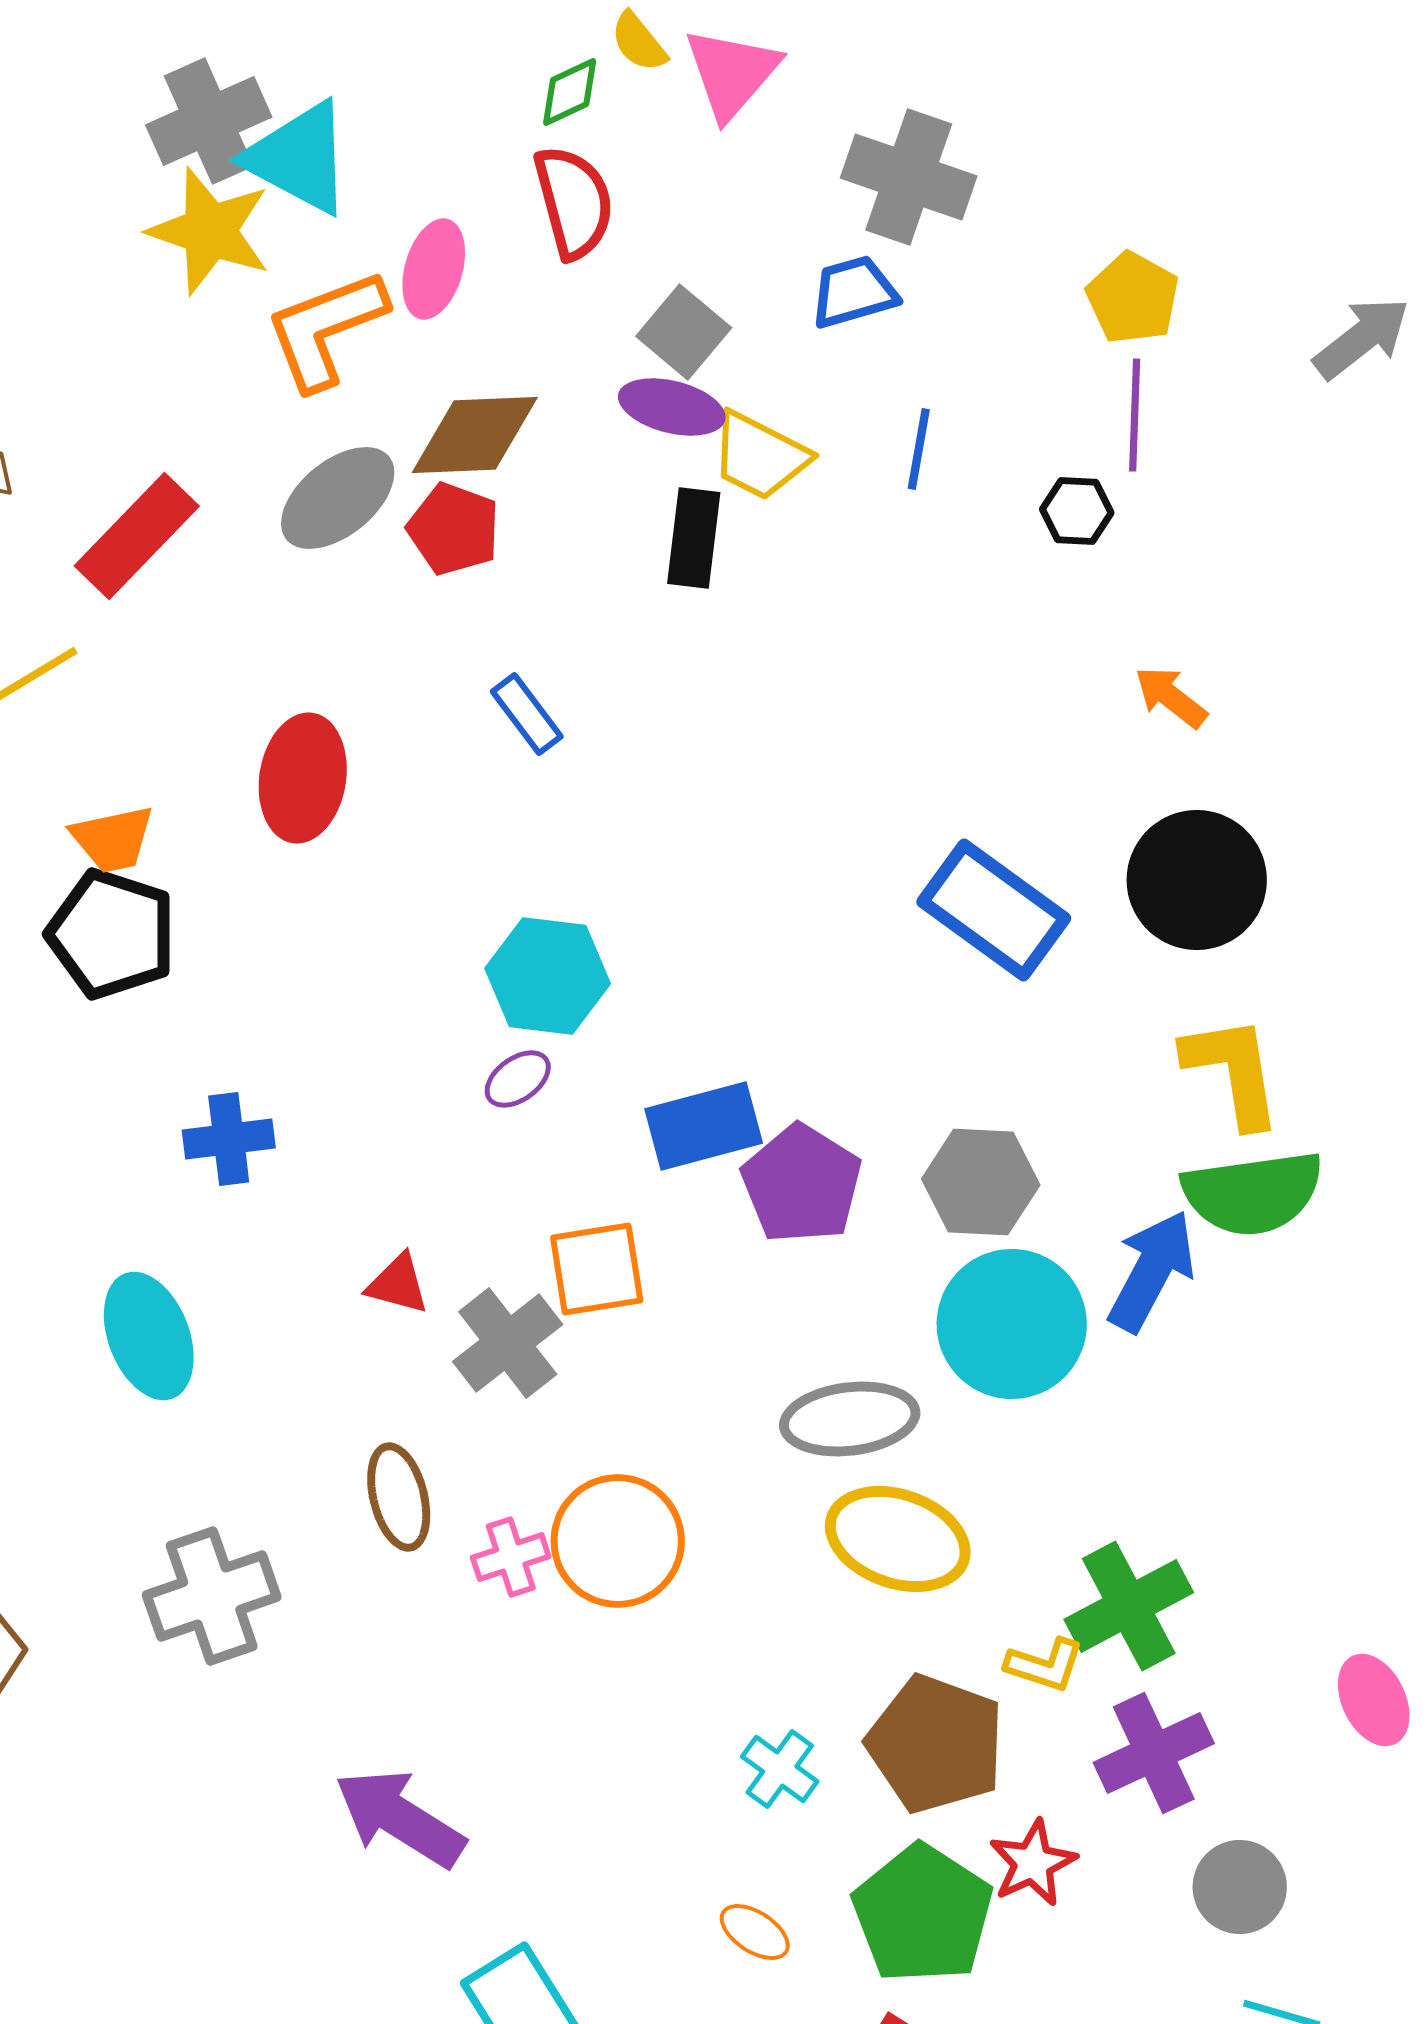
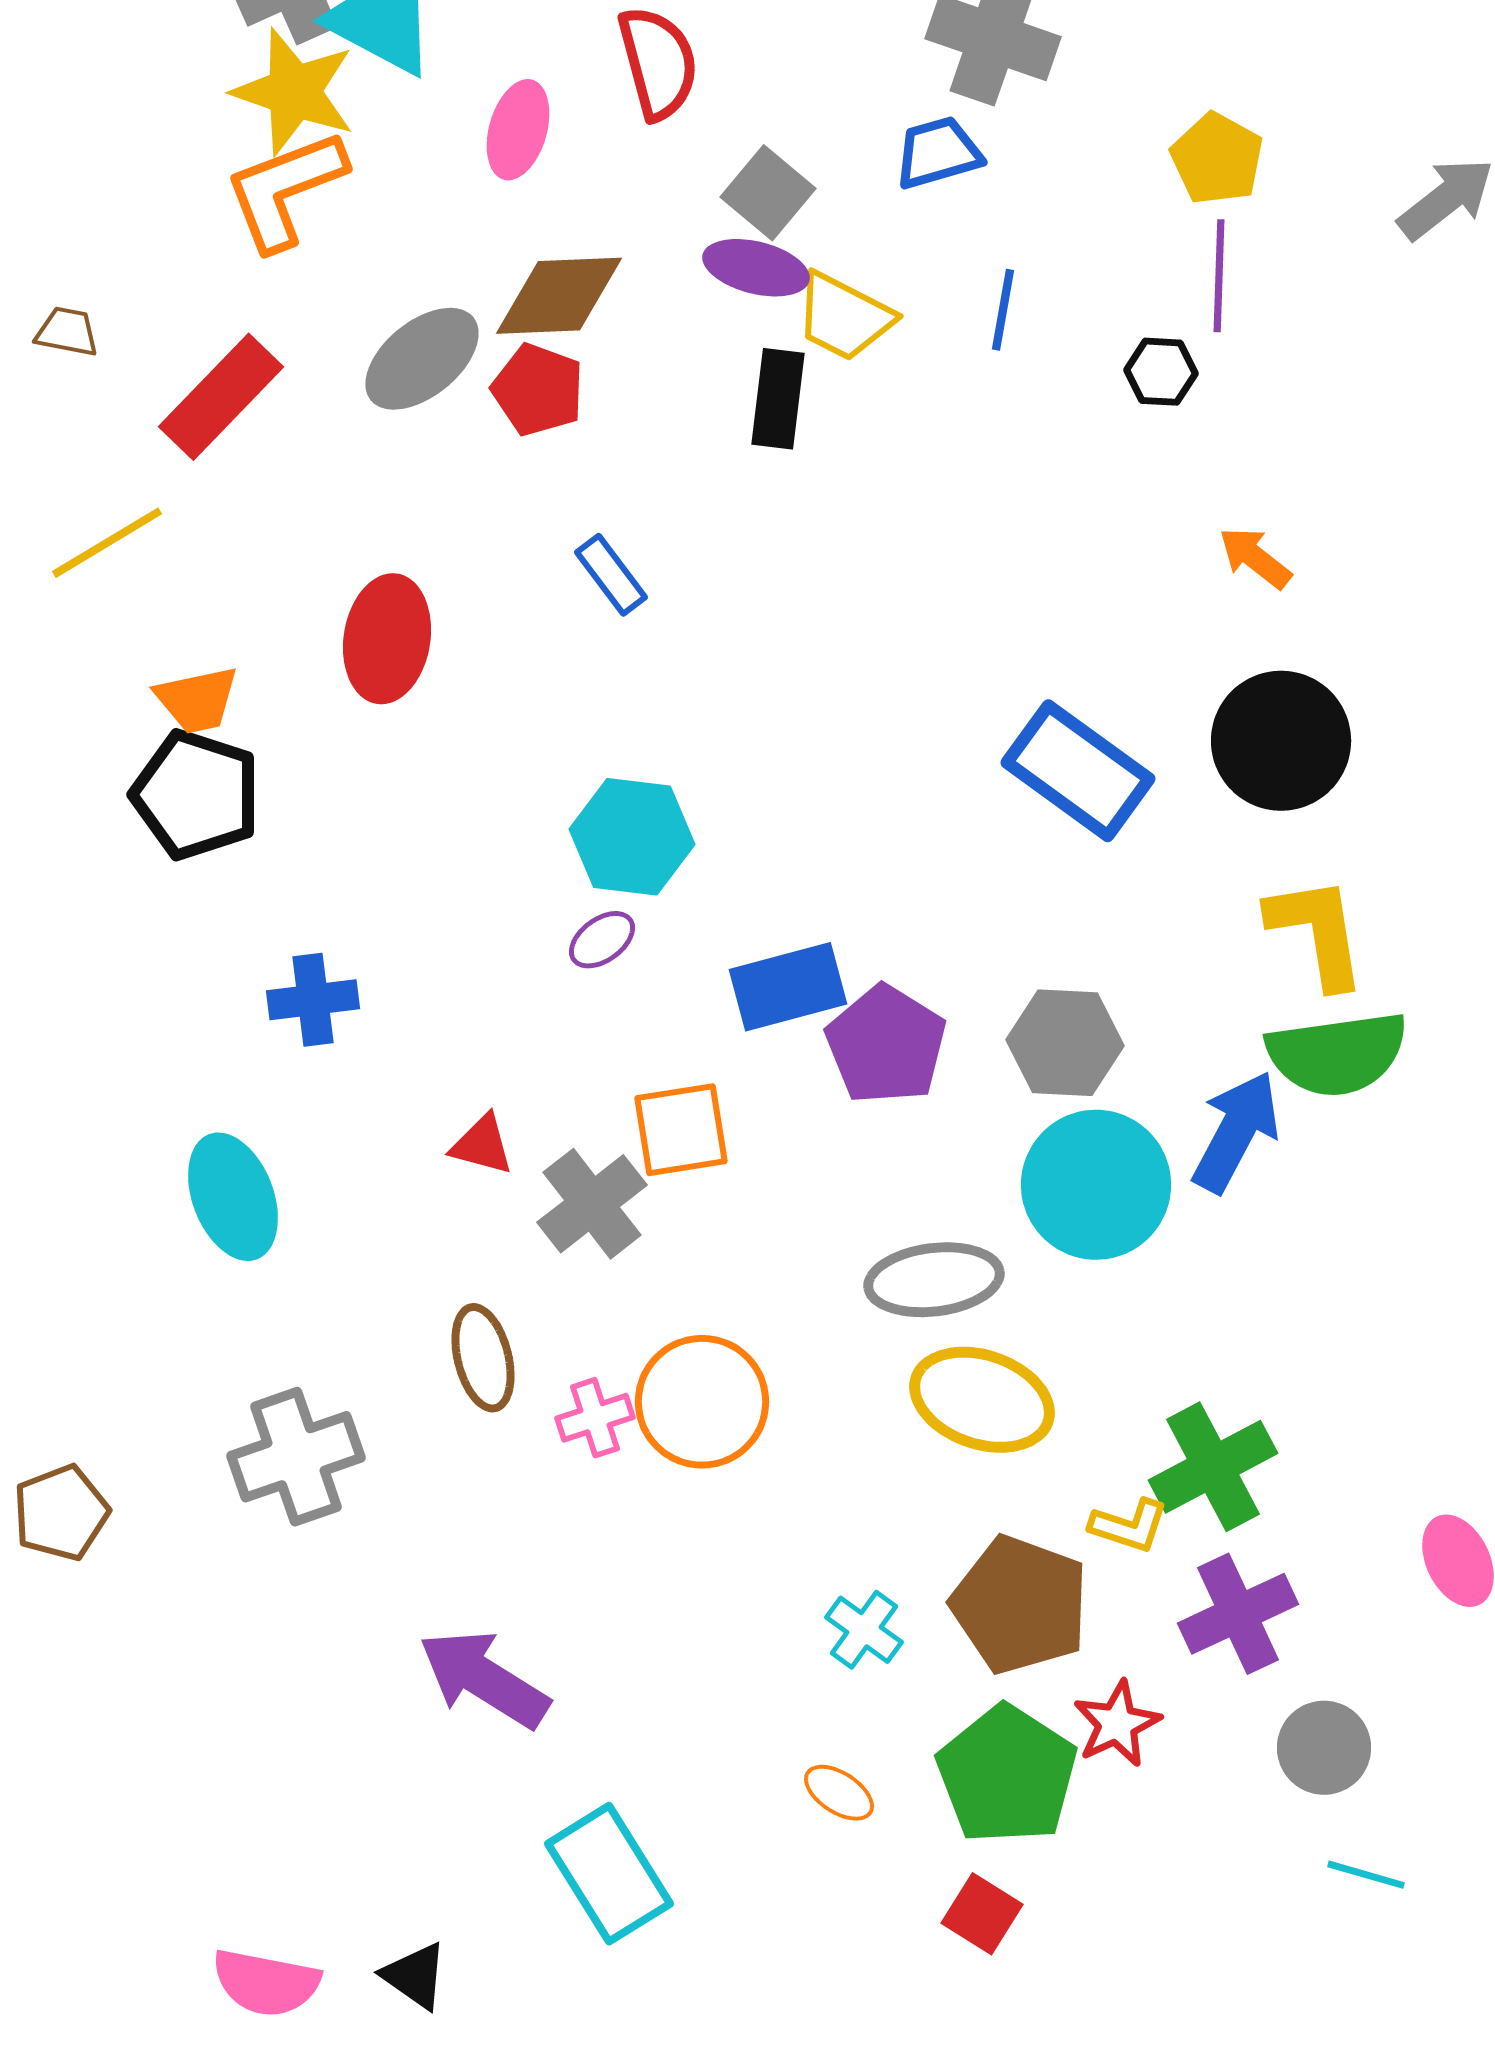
orange L-shape: (326, 329) -> (285, 190), moved

